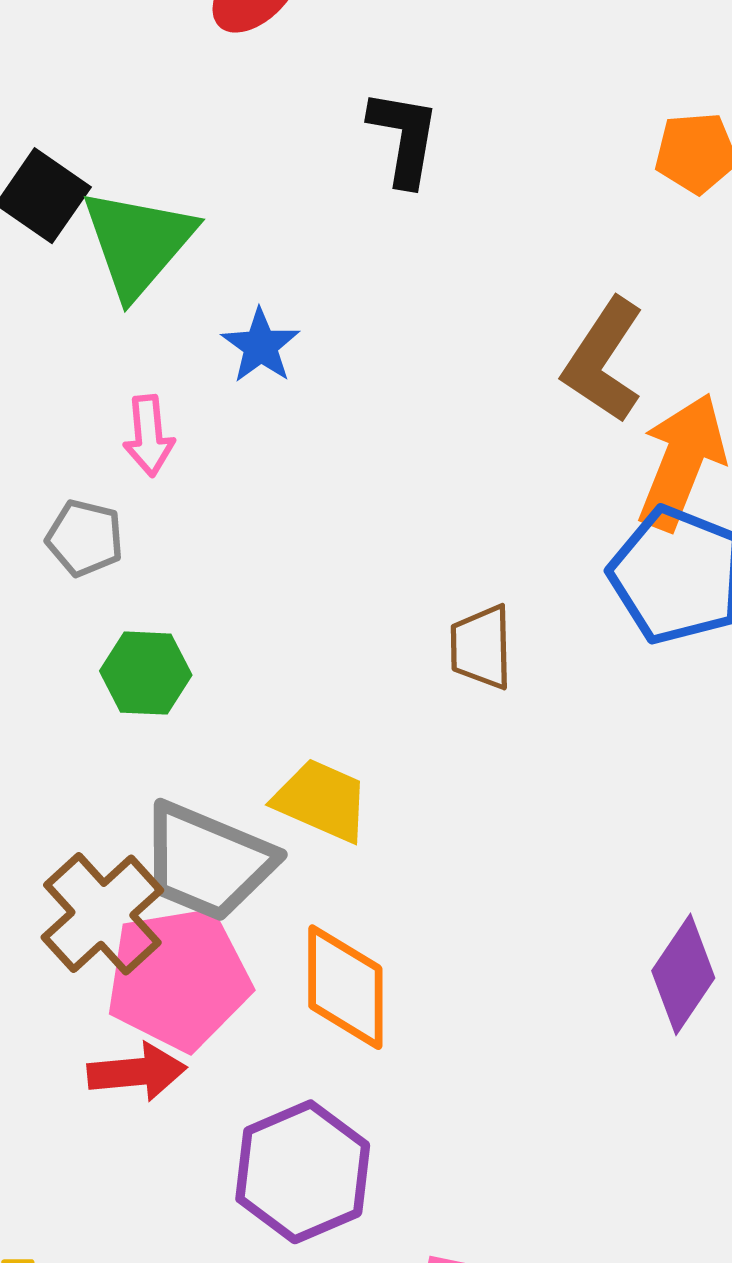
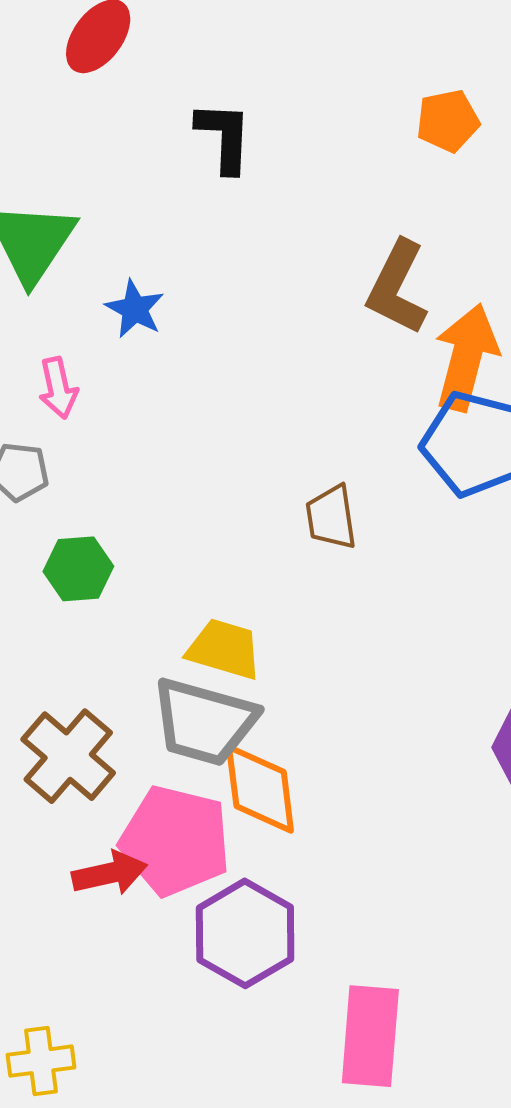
gray trapezoid: (207, 862) -> (204, 722), moved
pink pentagon: (179, 979) -> (175, 841), moved, turned 30

